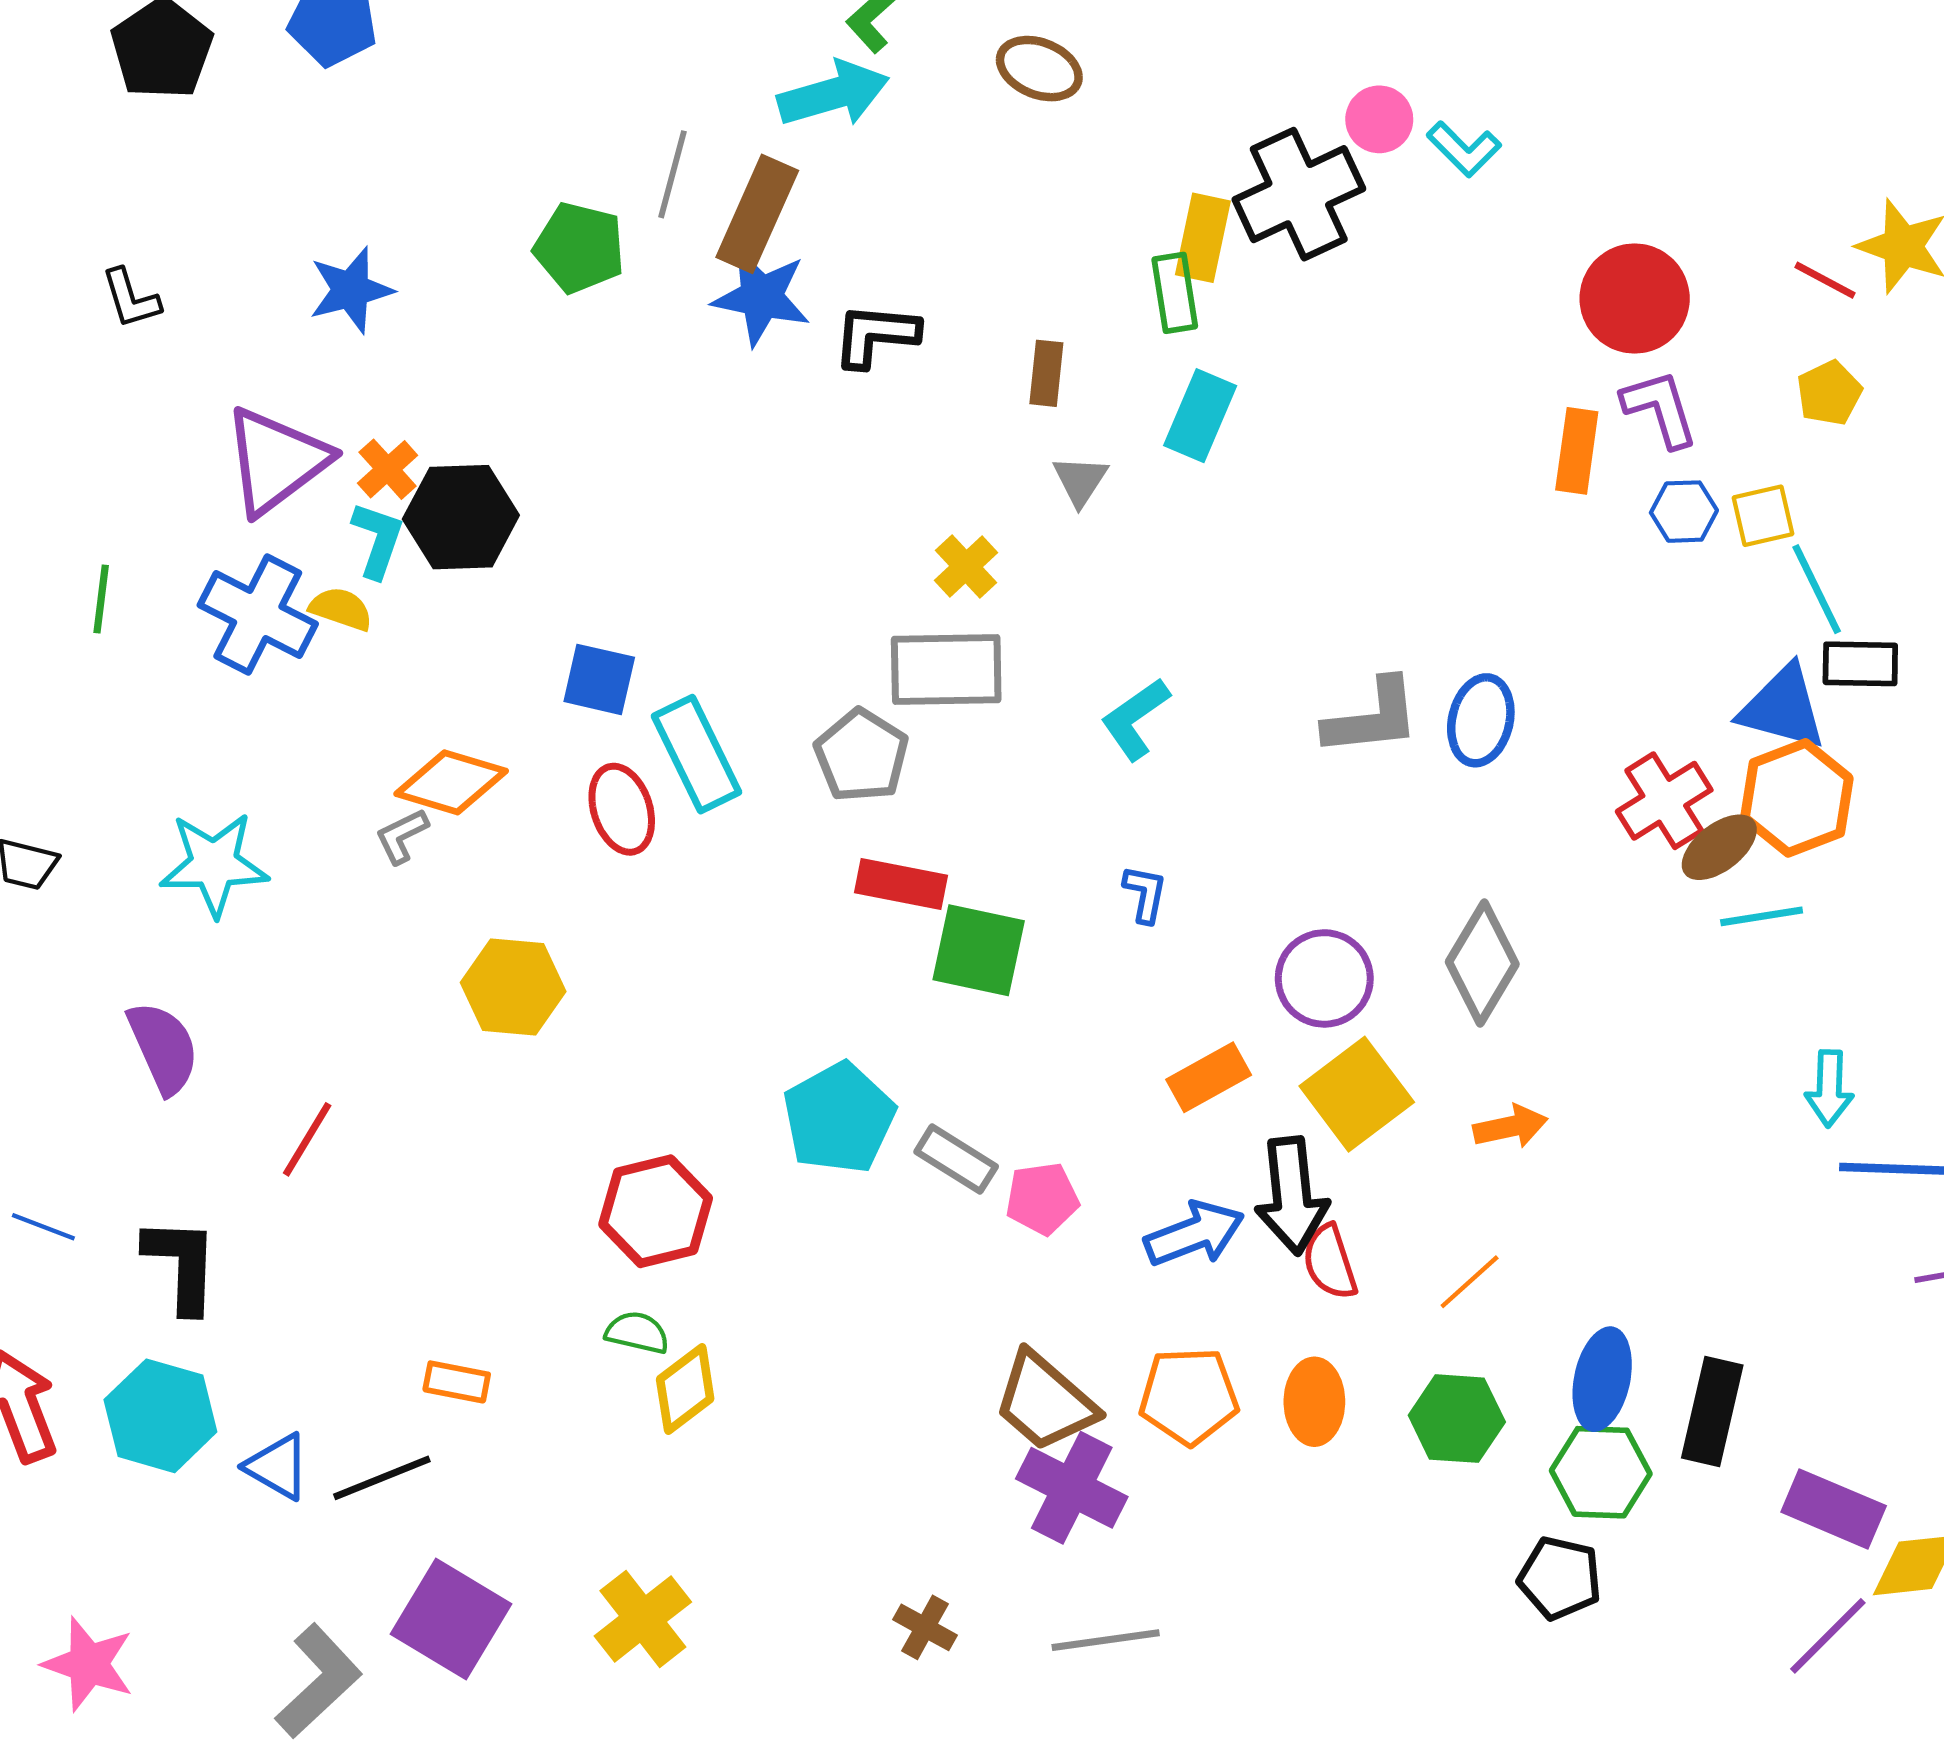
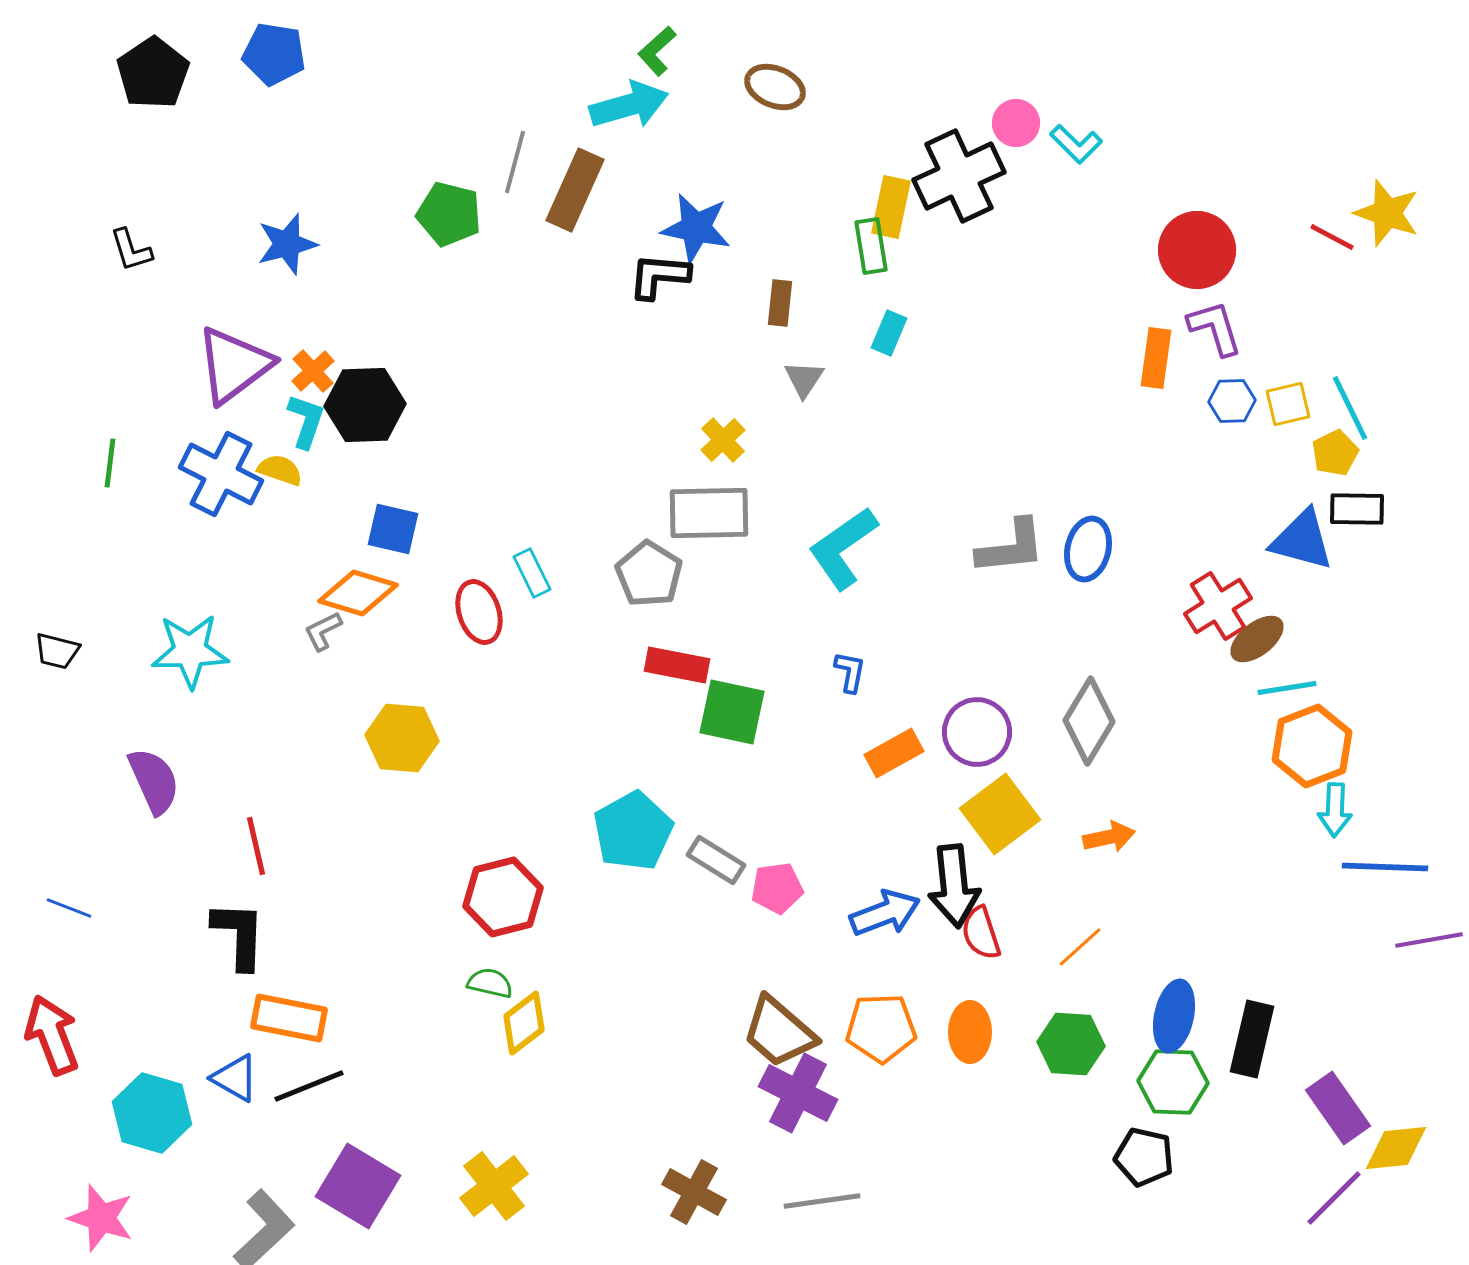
blue star: (761, 297) -> (696, 228), moved
yellow pentagon: (1829, 393) -> (1335, 453), moved
cyan rectangle: (1200, 416) -> (889, 333), size x0.7
cyan line: (1817, 589) -> (1350, 408), moved
blue square: (599, 679) -> (393, 529), moved
cyan L-shape: (1135, 719) -> (843, 548), size x1.4
cyan rectangle: (696, 754) -> (532, 573), size x0.6
orange hexagon: (1797, 798) -> (1312, 746), moved
orange rectangle: (1209, 1077) -> (894, 753), moved
red line: (307, 1139) -> (256, 846), turned -44
black L-shape: (182, 1265) -> (239, 935), moved
orange rectangle: (457, 1382) -> (289, 1018), moved, size x1.6
cyan hexagon: (160, 1416) -> (152, 1113), moved
purple rectangle: (1834, 1509) -> (1338, 1108), turned 32
brown cross: (925, 1627) -> (694, 1192), size x1.4

